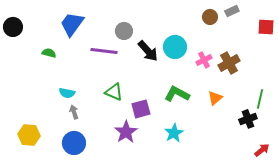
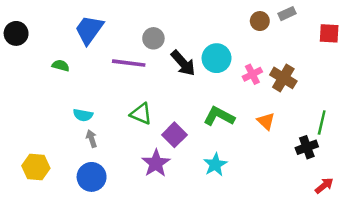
brown cross: (229, 63) -> (283, 78), turned -30
orange triangle: (215, 98) -> (266, 121), turned -35
purple square: (141, 109) -> (174, 135), turned -30

